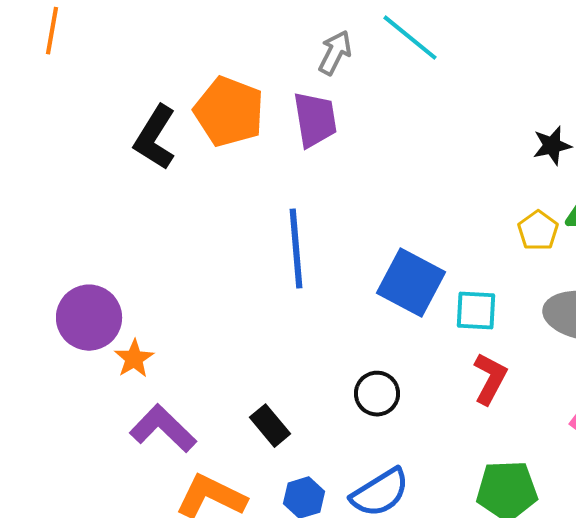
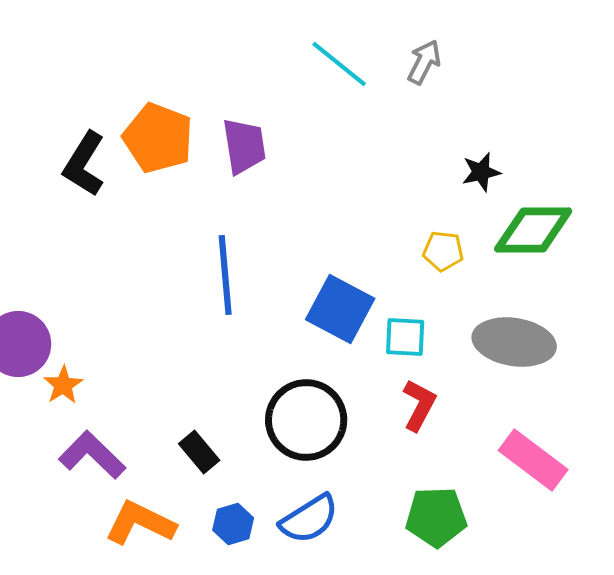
gray arrow: (335, 53) -> (424, 62), moved
yellow pentagon: (538, 231) -> (443, 251), moved, turned -30
black circle: (377, 394) -> (306, 420), size x1.8

